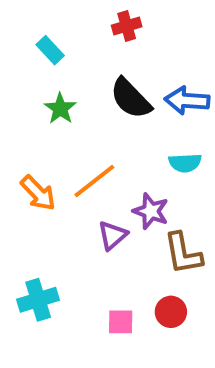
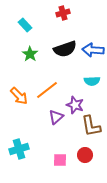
black semicircle: (131, 98) -> (65, 49), turned -65

